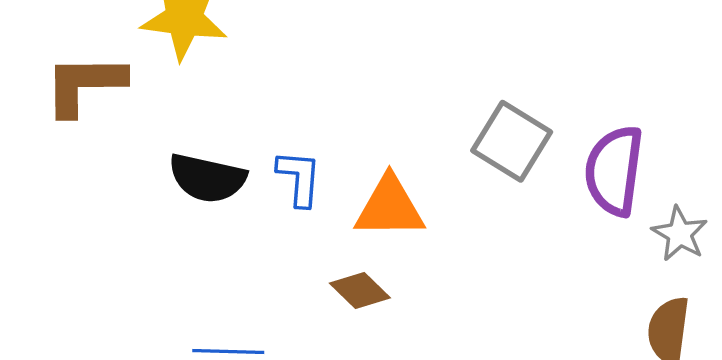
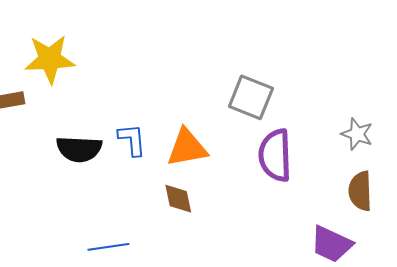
purple semicircle: (614, 171) -> (275, 155), moved
brown diamond: (360, 291) -> (178, 199), turned 44

